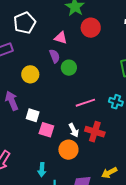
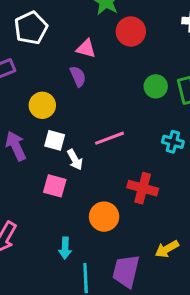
green circle: (69, 68) -> (156, 86), moved
pink line: (85, 103) -> (110, 138), moved
white square: (33, 115) -> (55, 140), moved
pink square: (46, 130) -> (55, 186), moved
white arrow: (74, 130) -> (75, 160), moved

